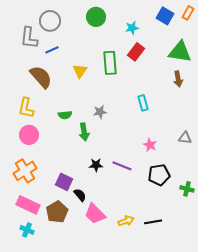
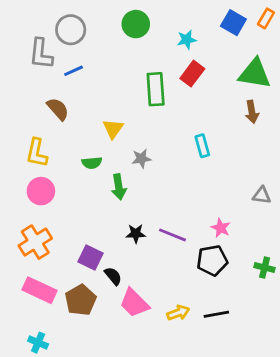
yellow triangle: (80, 71) -> (113, 129), moved
brown semicircle: (41, 77) -> (58, 109), size x0.7
pink star: (150, 145) -> (221, 228), moved
black pentagon: (159, 175) -> (212, 260), moved
cyan cross: (27, 230) -> (38, 343), moved

